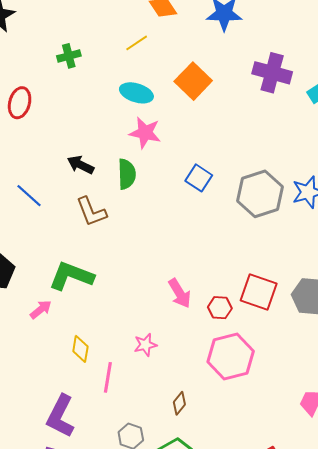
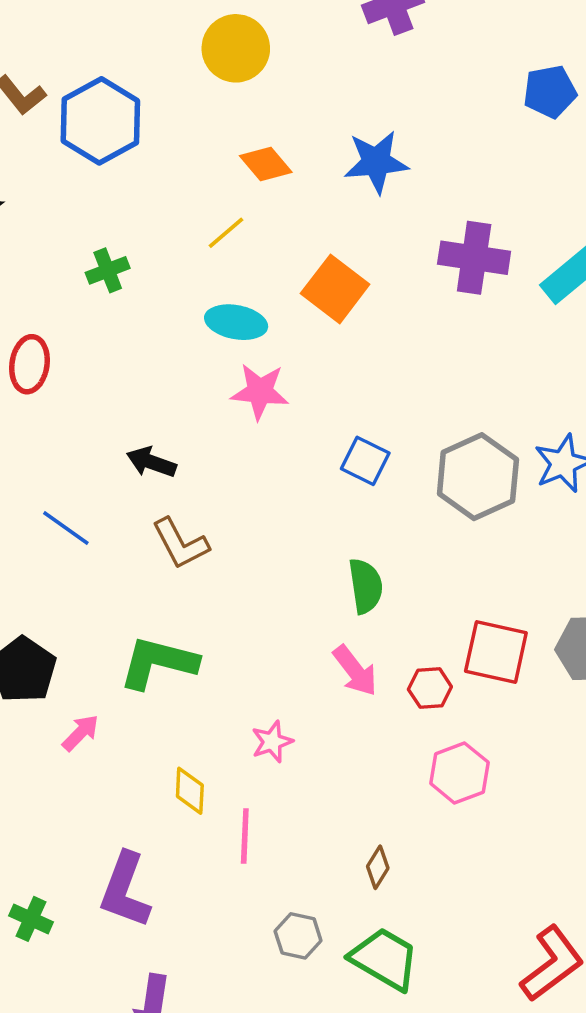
green semicircle: (127, 174) -> (366, 586), moved
pink arrow: (41, 309) -> (80, 733), moved
pink star: (145, 345) -> (272, 742), moved
pink hexagon: (231, 356) -> (459, 773), size x0.7
purple L-shape: (60, 416) -> (125, 890), moved

